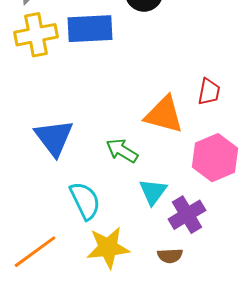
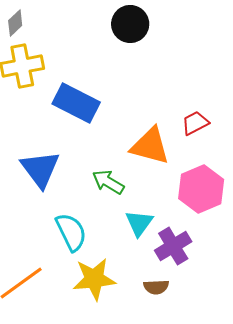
blue rectangle: (90, 29) -> (76, 103), moved, turned 30
red trapezoid: (209, 92) -> (195, 123), turned -128

